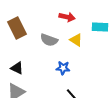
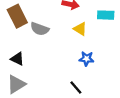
gray semicircle: (49, 40) -> (40, 29), moved
blue star: (63, 68) -> (86, 59), moved

